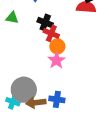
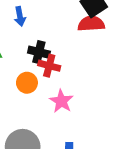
orange circle: (57, 46) -> (27, 83), moved

